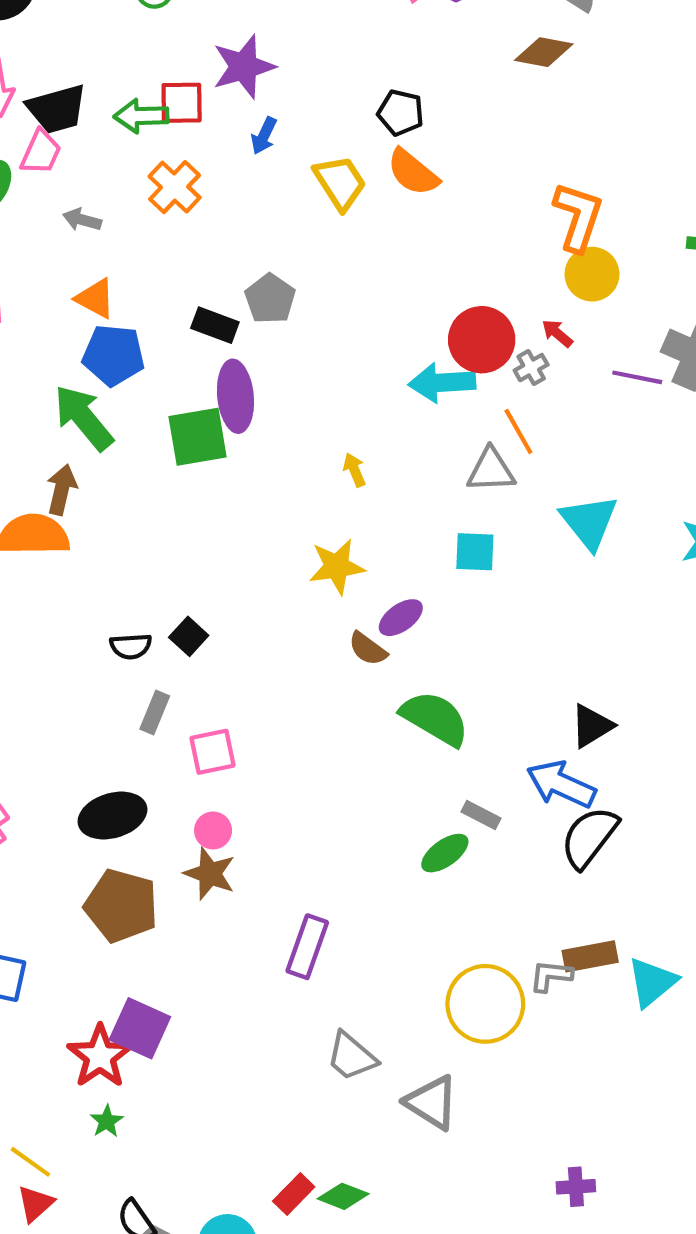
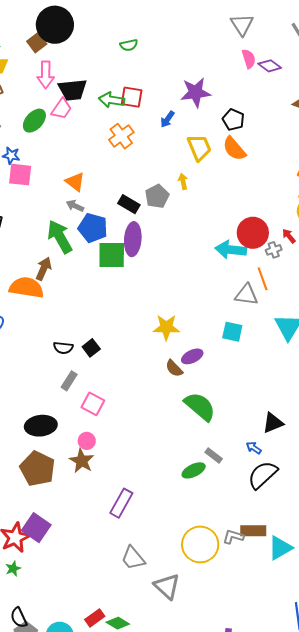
purple star: (244, 67) -> (196, 92), moved
gray arrow: (82, 220) -> (75, 206), moved
blue pentagon: (113, 355) -> (93, 228), moved
yellow arrow: (354, 470) -> (183, 181), moved
pink square: (213, 752) -> (93, 404), turned 30
blue arrow: (561, 784) -> (254, 448), size x0.5

